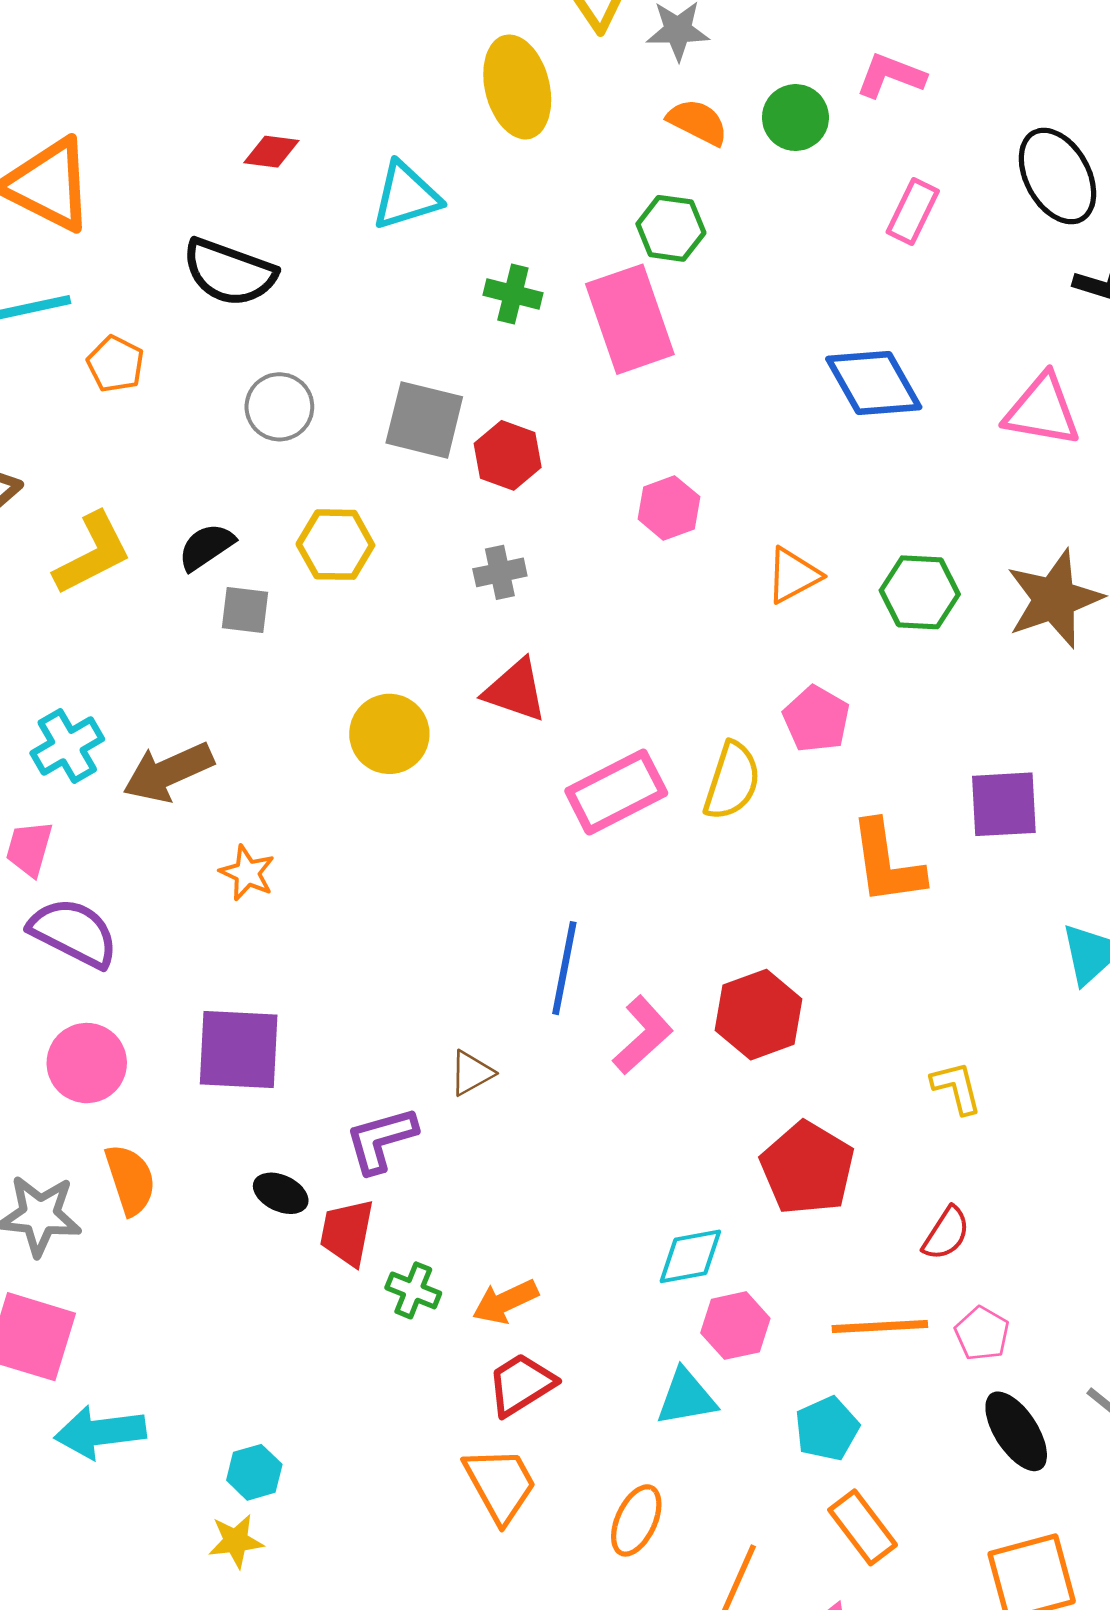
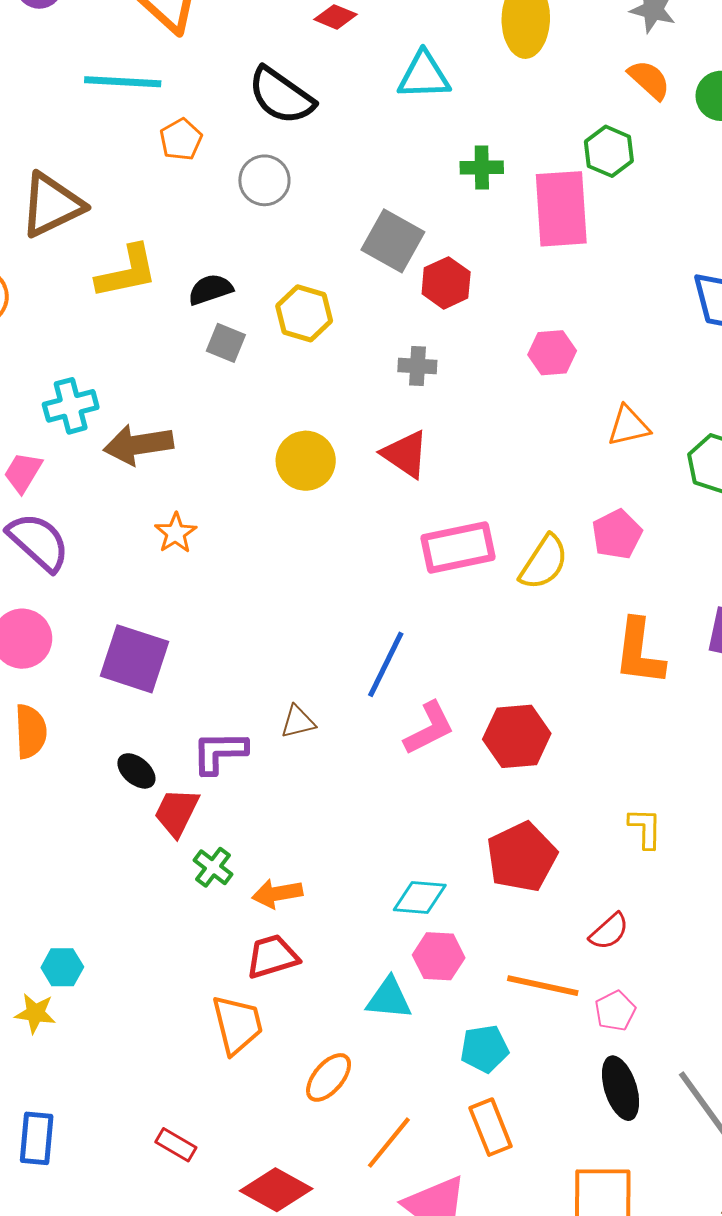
green cross: (513, 294) -> (482, 167), turned -30
gray circle: (279, 407) -> (264, 180), moved

